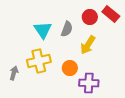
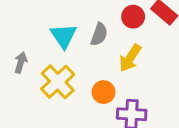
yellow cross: (39, 61) -> (58, 82), turned -30
gray arrow: (14, 73) -> (21, 62), moved

